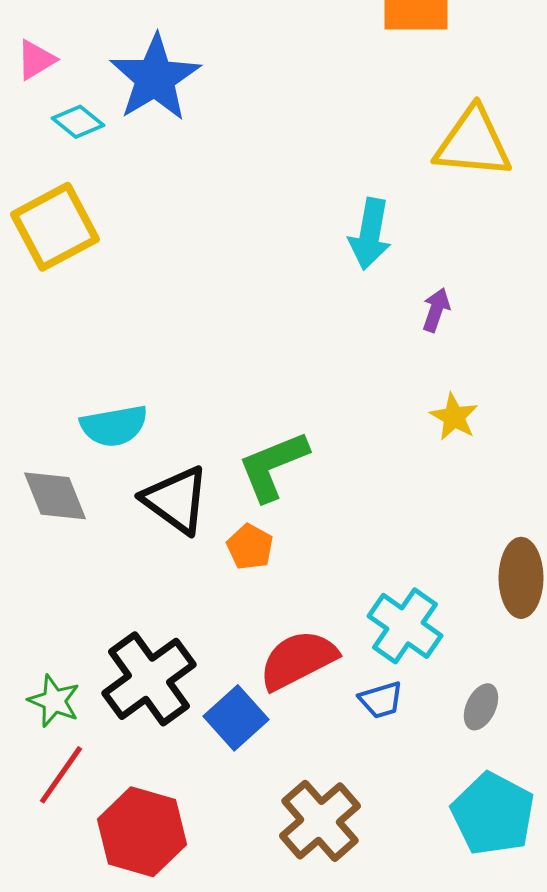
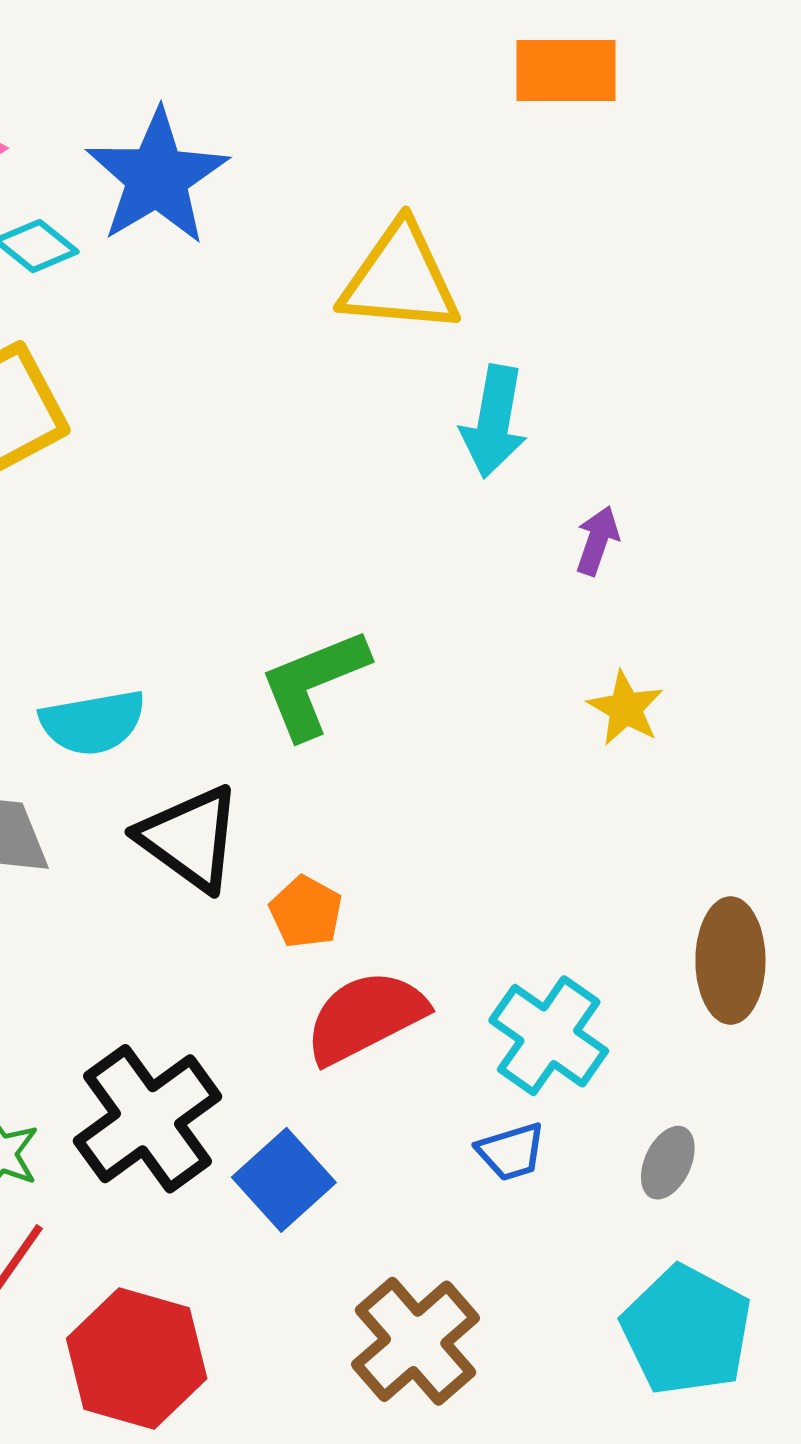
yellow triangle: (473, 143) -> (400, 279), moved
green L-shape: (273, 466) -> (314, 683), moved
red semicircle: (298, 660) -> (365, 1017), moved

